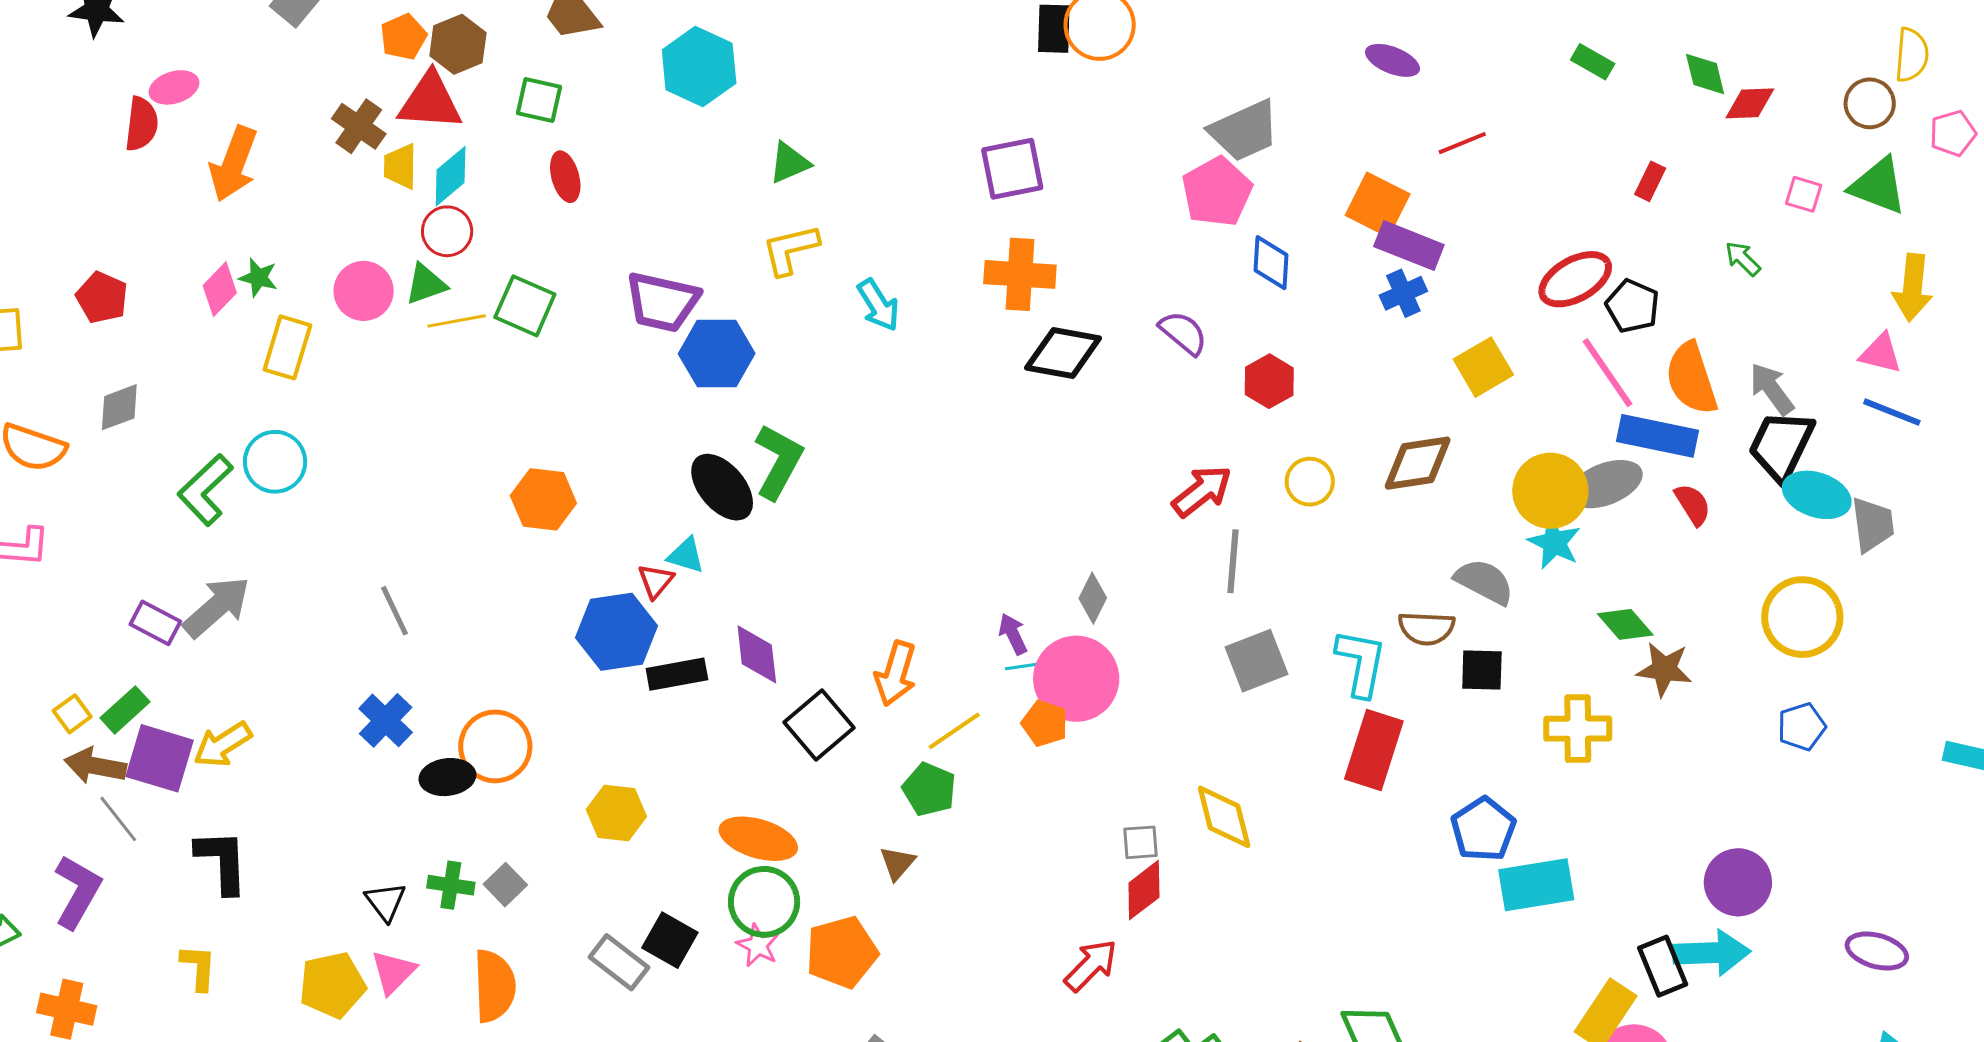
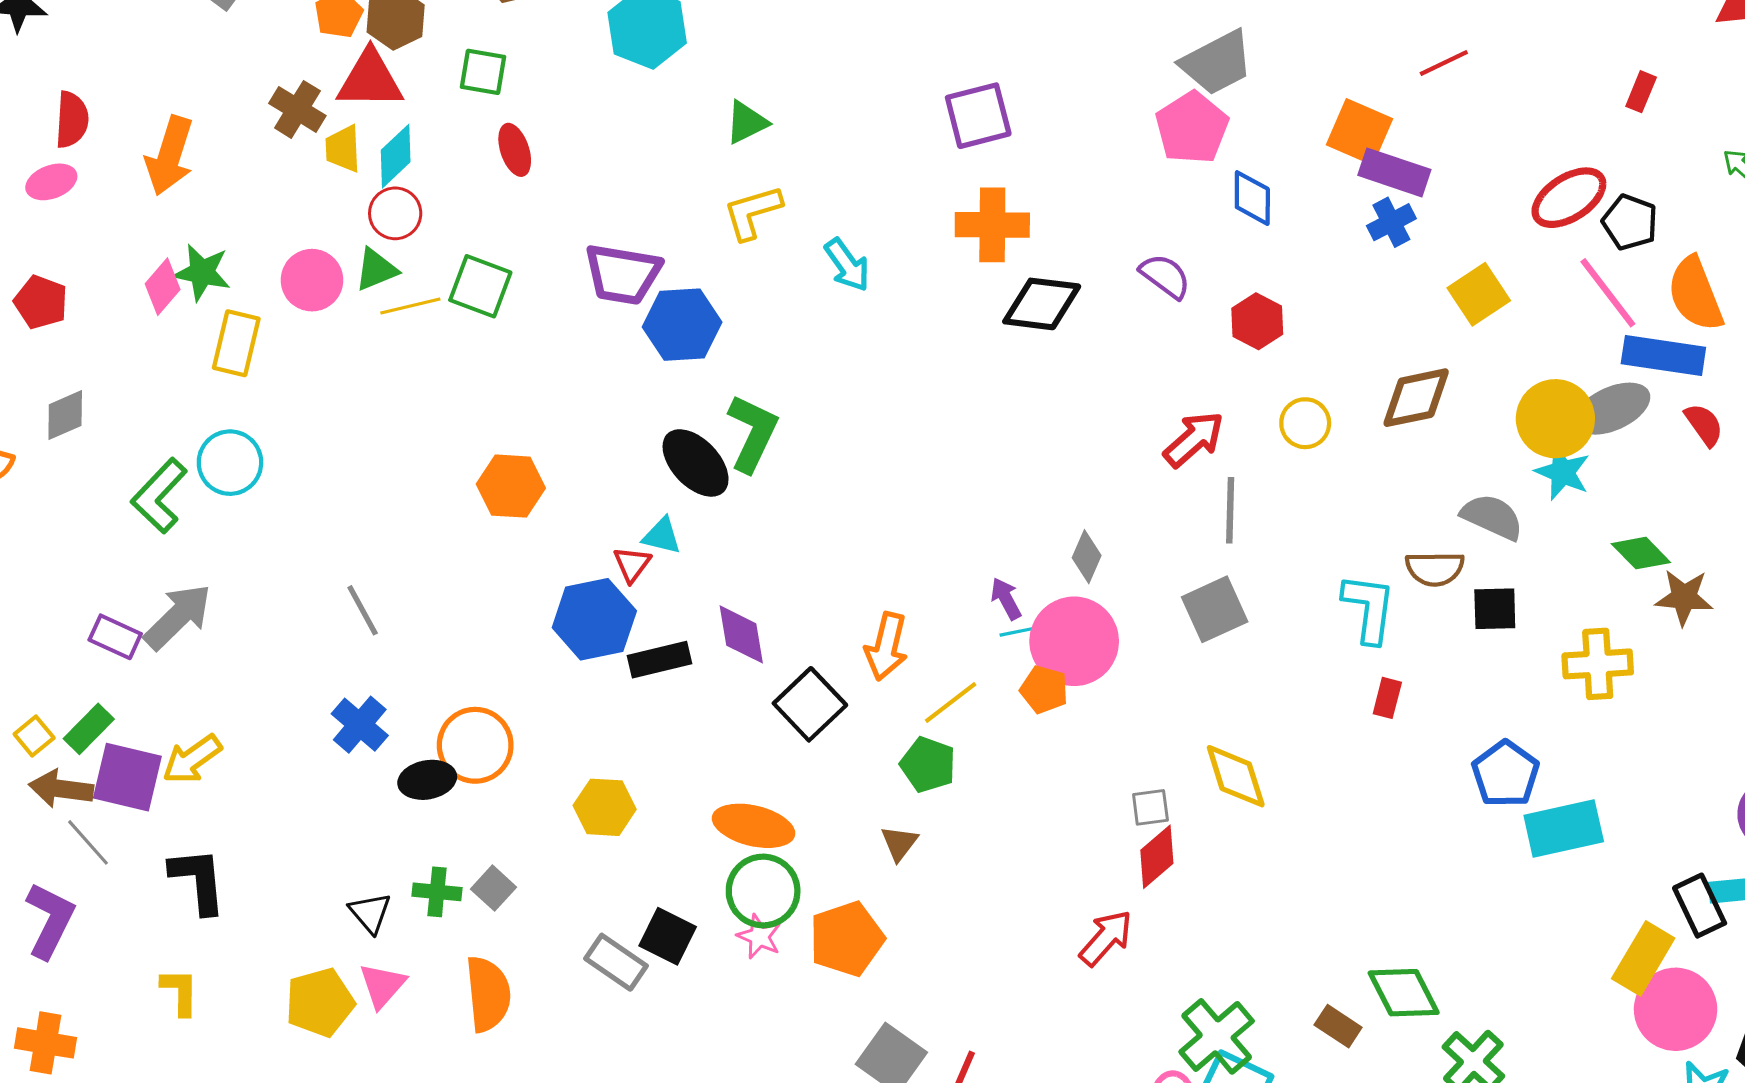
pink ellipse: (174, 87) -> (51, 182), moved
green star: (258, 278) -> (202, 272), size x1.4
gray square: (1257, 661) -> (1215, 609), moved
red rectangle: (1374, 750) -> (1387, 698), size x0.5

